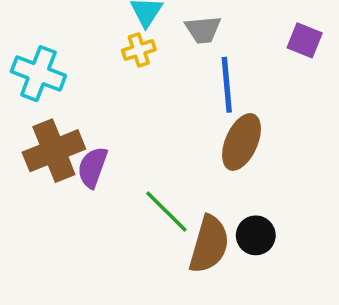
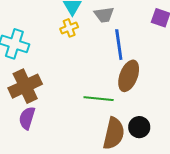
purple semicircle: (92, 167) -> (27, 118), moved
green line: (166, 212) -> (99, 99), moved, turned -36

